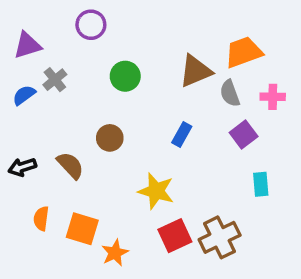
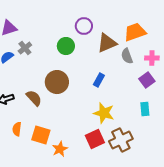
purple circle: (91, 25) -> (84, 26), moved
purple square: (244, 134) -> (147, 80), moved
brown circle: (110, 138) -> (57, 82), size x1.5
yellow star: (156, 191) -> (104, 113), moved

